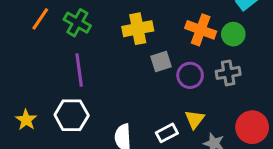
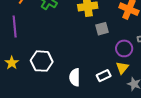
purple line: (79, 70) -> (15, 27), moved
purple circle: (190, 75) -> (124, 48), moved

